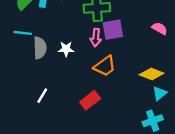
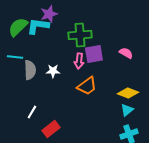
pink semicircle: (160, 28) -> (126, 53), moved
cyan triangle: (160, 93) -> (127, 110), moved
red rectangle: (90, 100) -> (51, 129), moved

